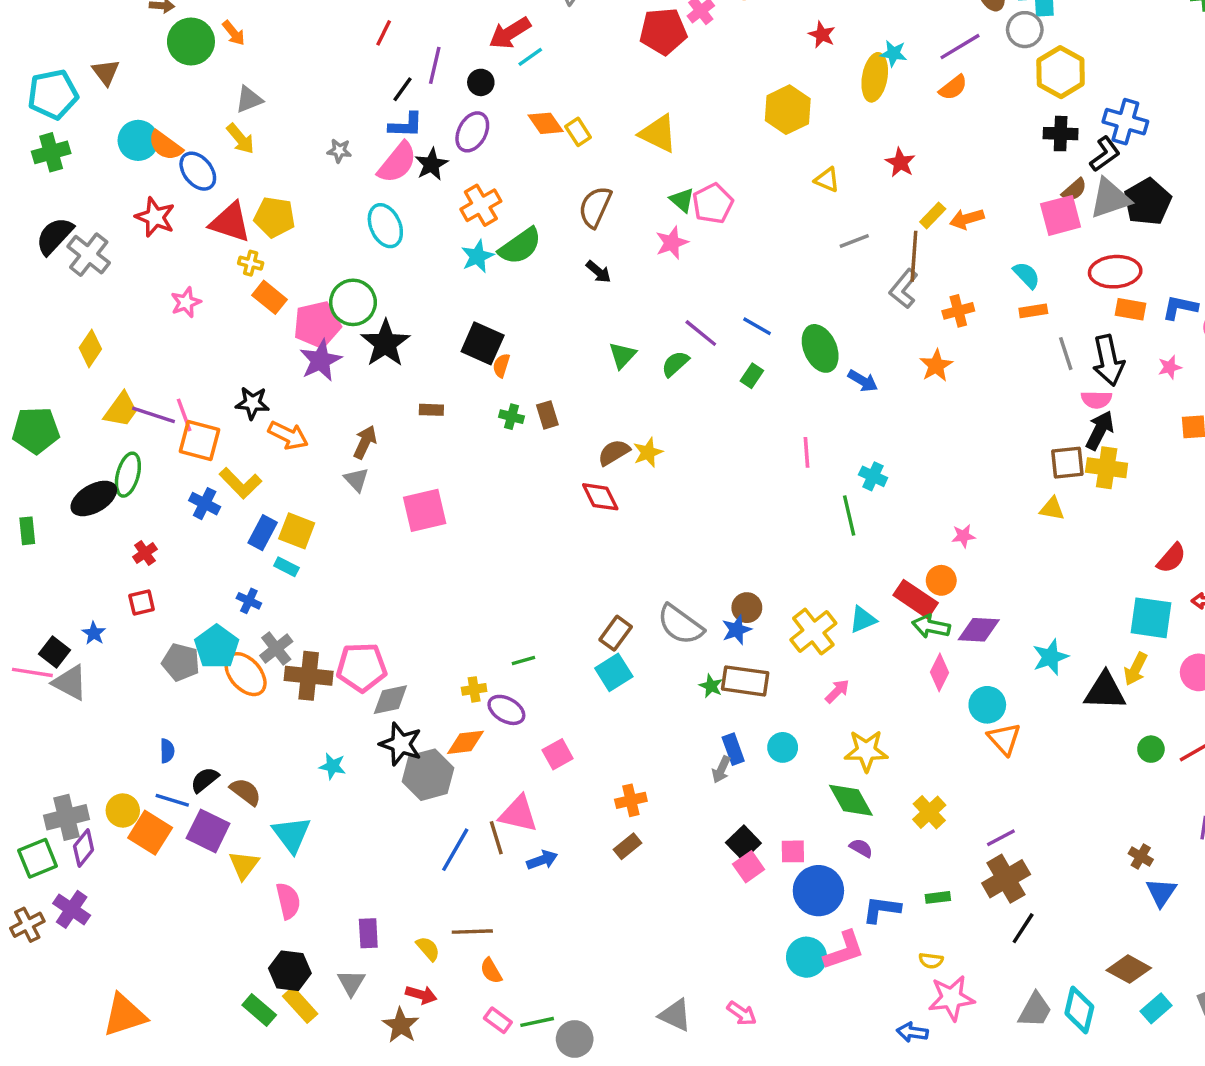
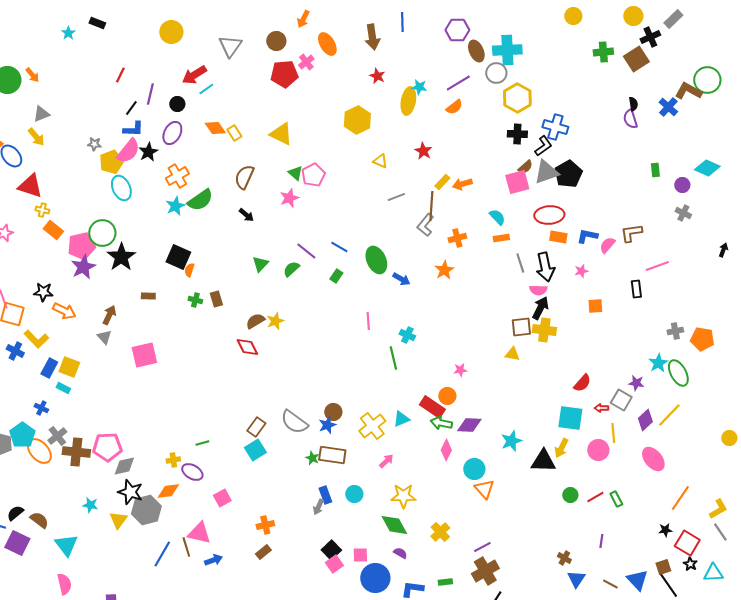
yellow pentagon: (275, 217) -> (111, 162), moved, turned -30
yellow triangle: (244, 865) -> (118, 520), moved

